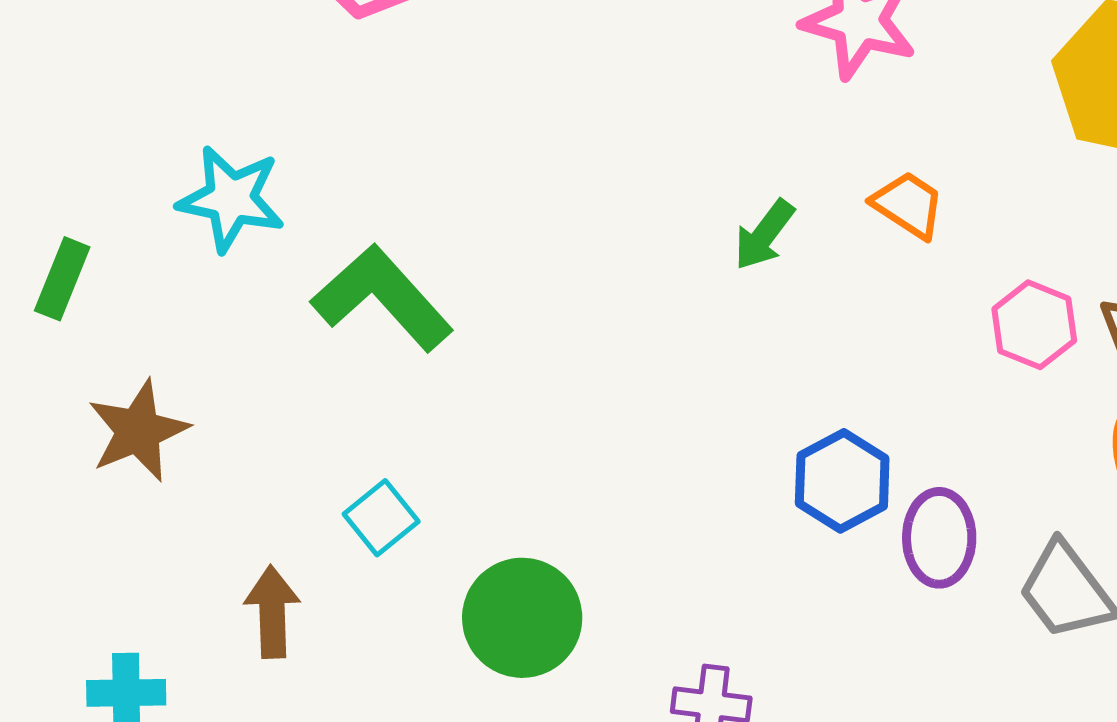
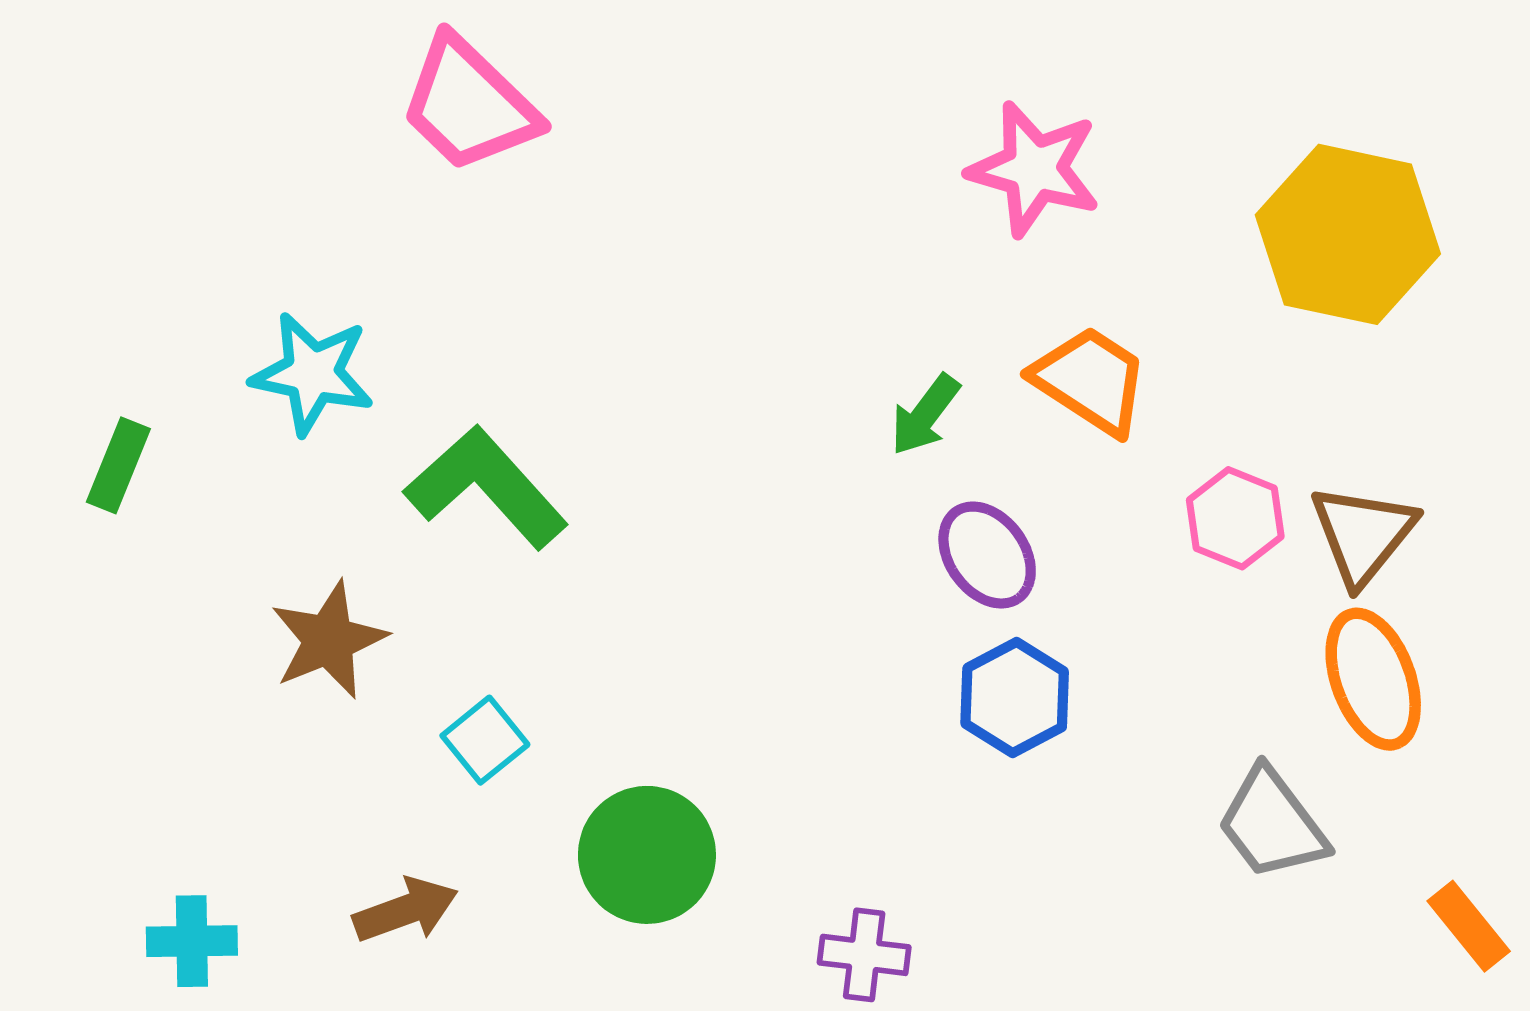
orange trapezoid: (908, 205) -> (1090, 380), size x1.4
brown star: (138, 431) -> (329, 640), moved
purple ellipse: (939, 538) -> (987, 555), moved, turned -36
brown arrow: (272, 612) -> (406, 910), moved, turned 72

